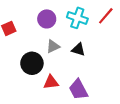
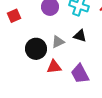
gray triangle: (53, 46) -> (58, 42), moved

